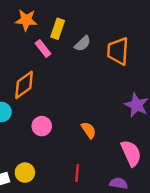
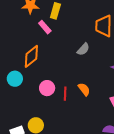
gray semicircle: (83, 44) -> (83, 49), moved
red line: (77, 173) -> (65, 94), moved

